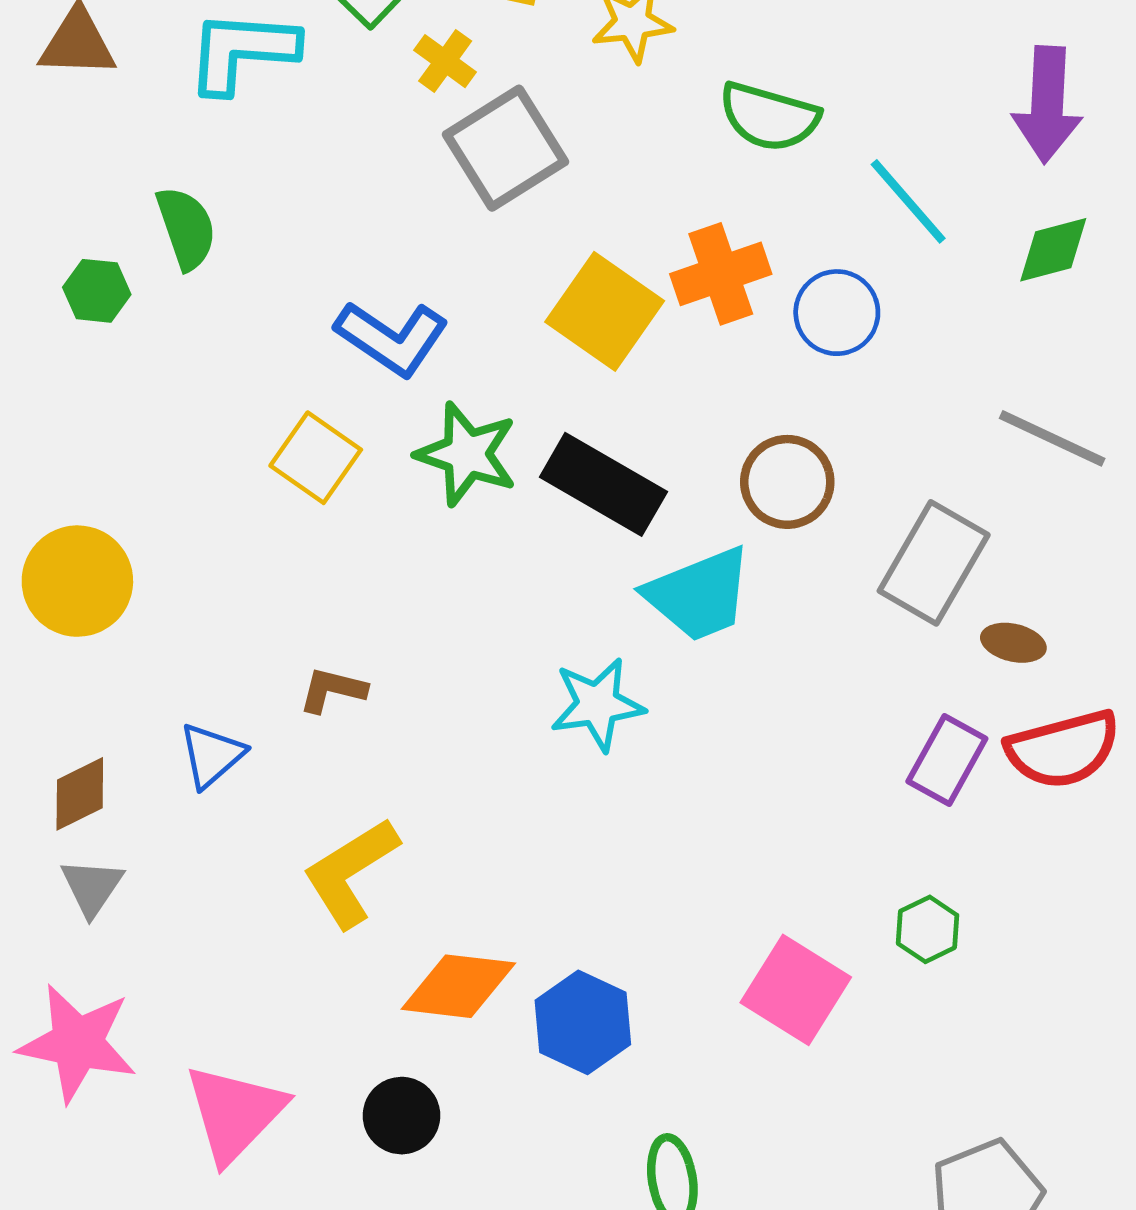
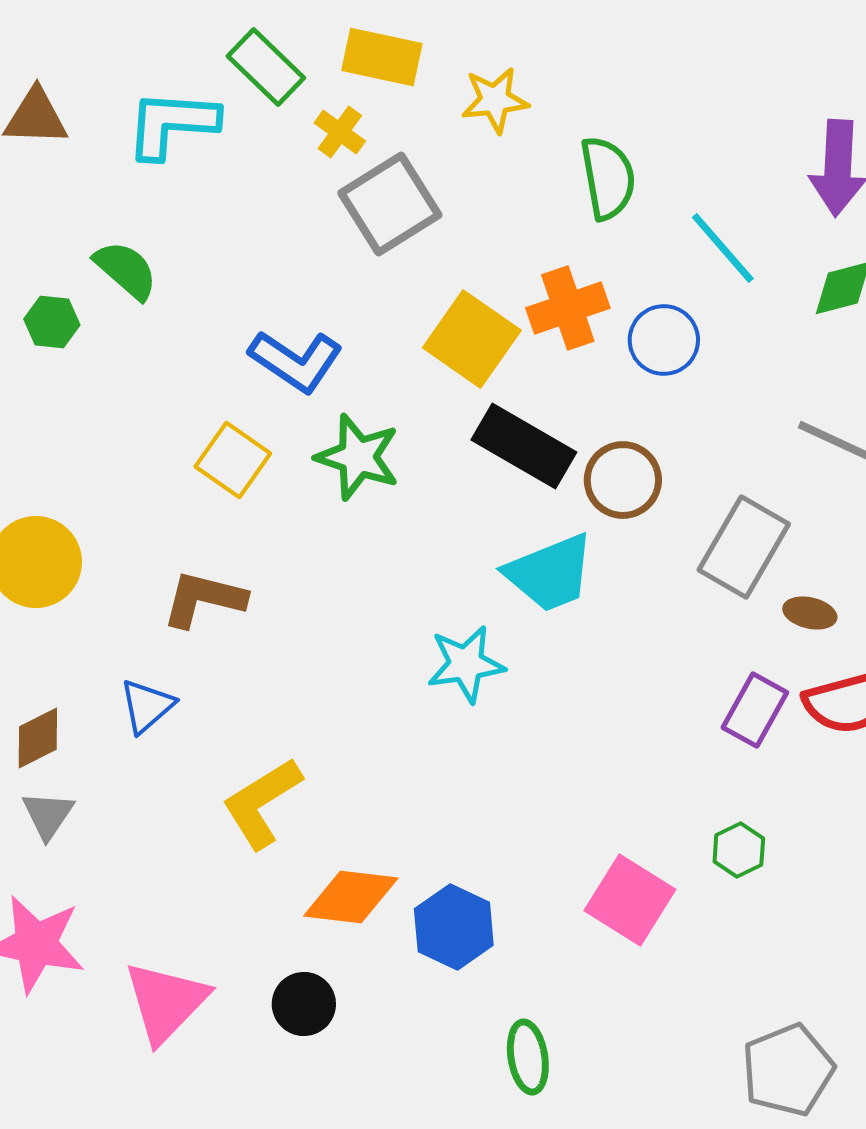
green semicircle: (769, 117) -> (608, 178), turned -116
green semicircle: (186, 228) -> (126, 270), turned -30
black rectangle: (603, 484) -> (524, 446), moved
brown L-shape: (333, 690) -> (204, 599), moved, size x1.5

